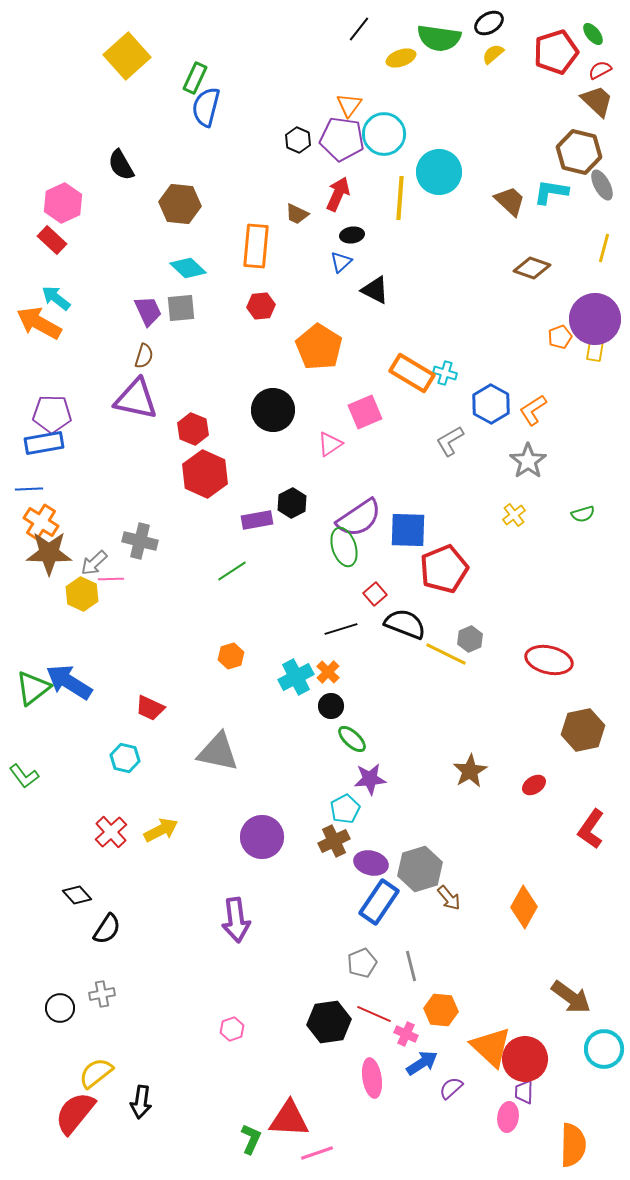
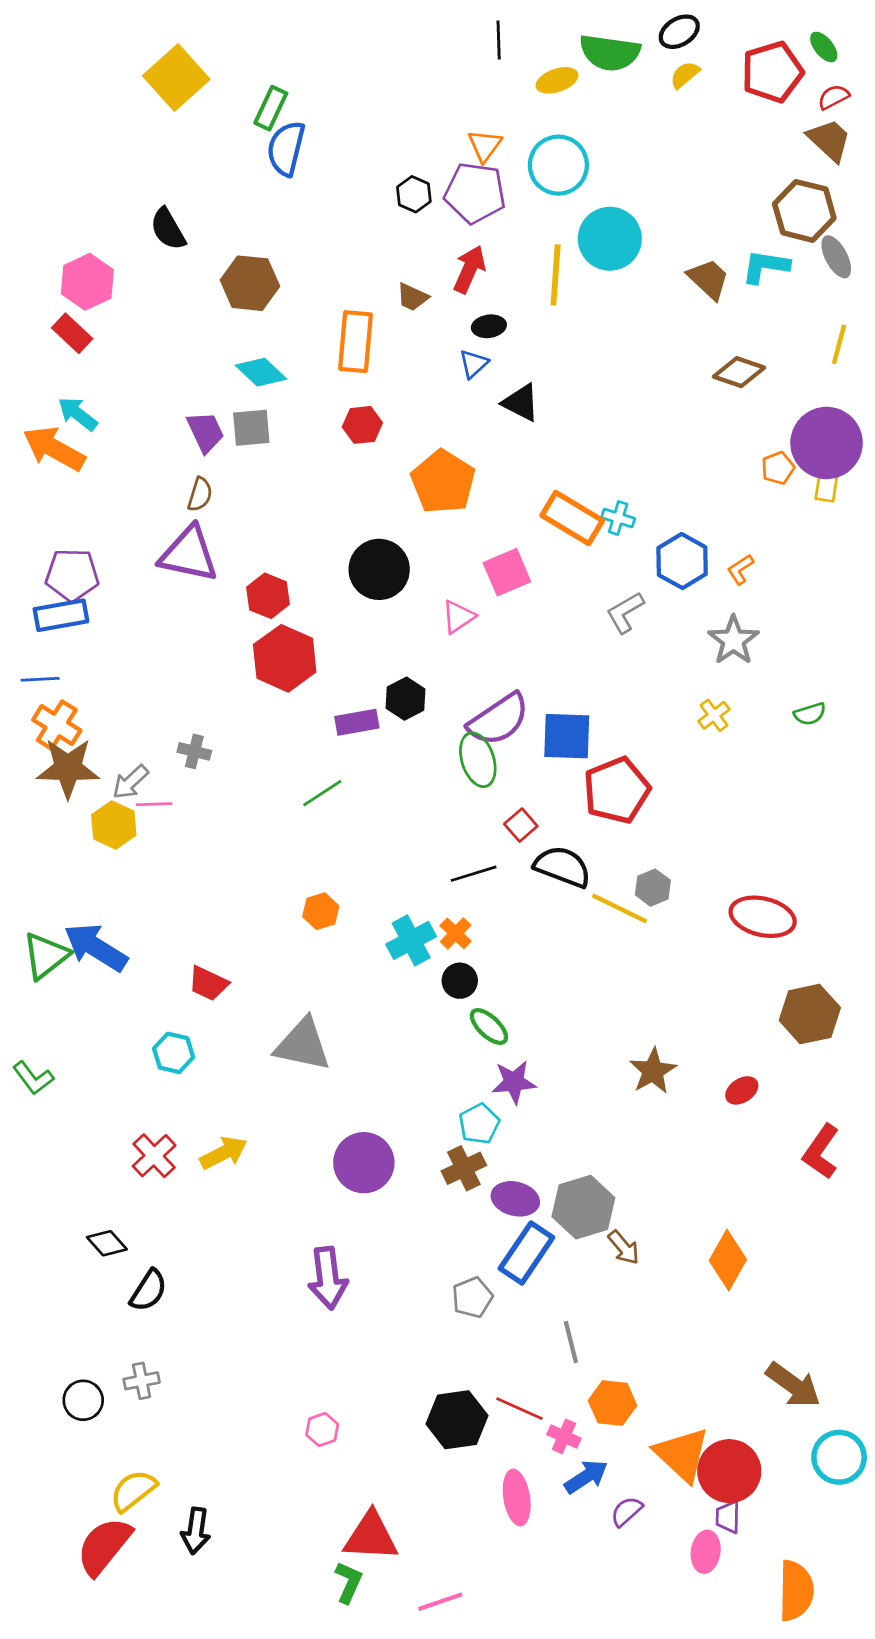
black line: (359, 29) -> (499, 40), turned -40
cyan circle: (384, 134) -> (558, 165), moved
orange L-shape: (533, 410) -> (740, 569), size x0.7
gray cross: (140, 541) -> (194, 751), size x0.7
gray pentagon: (362, 963) -> (472, 1297), moved
red triangle: (289, 1119) -> (371, 1536), moved

